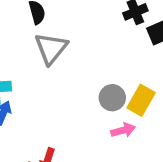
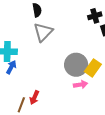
gray circle: (112, 98) -> (76, 65), size x1.5

